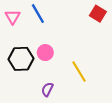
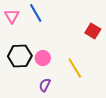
red square: (98, 14) -> (93, 31), moved
pink circle: (45, 53) -> (43, 58), moved

